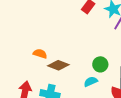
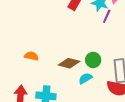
brown diamond: (58, 65) -> (69, 63), moved

